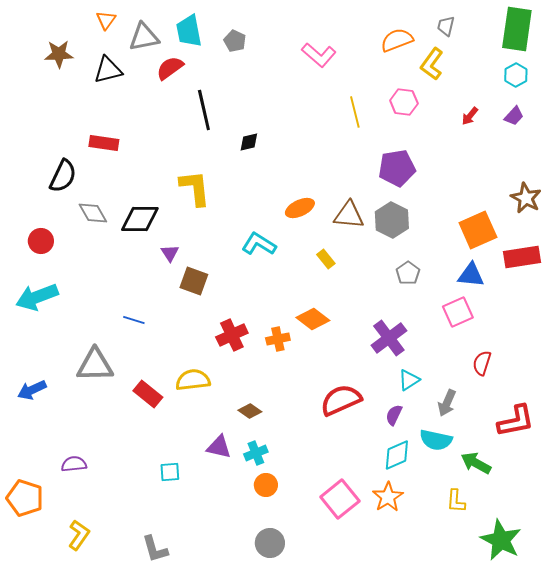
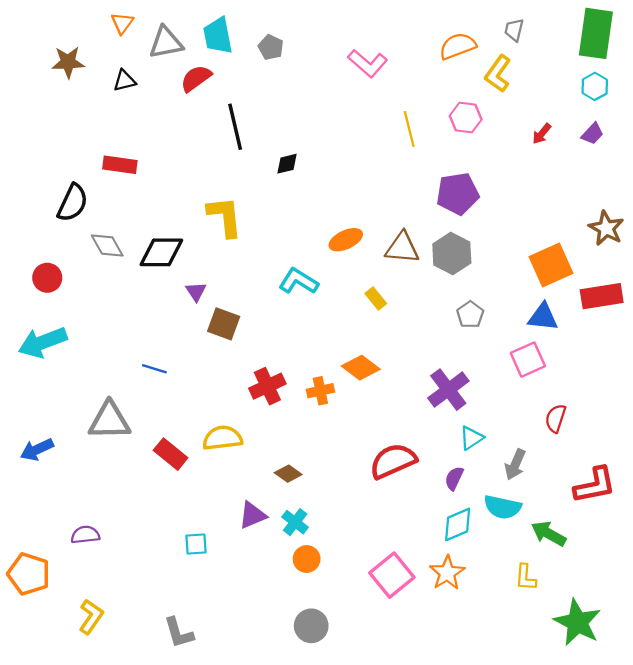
black triangle: (108, 70) -> (124, 81), size x0.7
purple triangle: (219, 447) -> (252, 515), turned -36
cyan cross: (256, 453) -> (295, 522), turned -30

